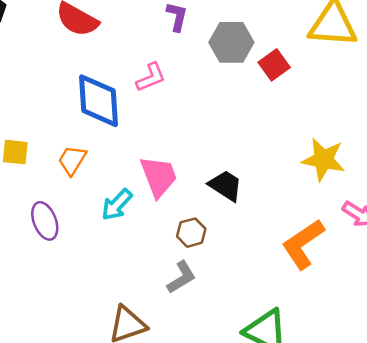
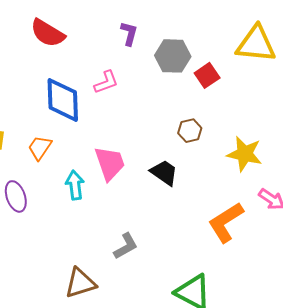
cyan arrow: (117, 205) -> (75, 185), turned 128
brown hexagon: (191, 233) -> (190, 131), moved

